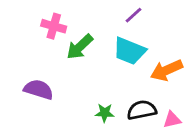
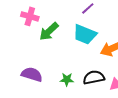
purple semicircle: (39, 89) -> (32, 74), moved

